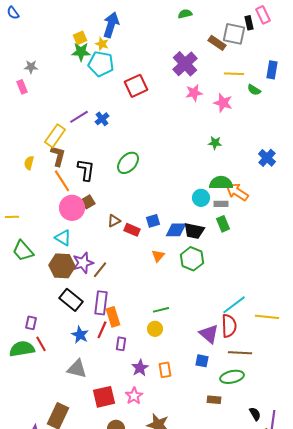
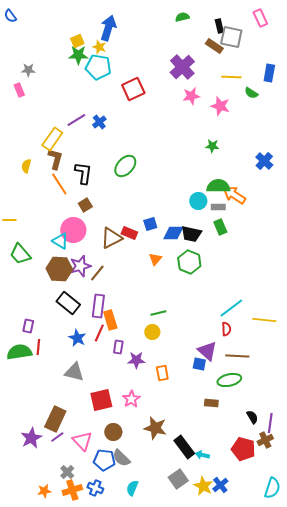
black rectangle: (249, 23) -> (219, 26), moved
pink circle: (72, 208) -> (73, 230), moved
brown triangle: (114, 221) -> (111, 238), moved, size x1.6
red semicircle: (229, 326) -> (226, 329), size x0.6
purple triangle: (209, 334) -> (207, 351), moved
red line: (41, 344) -> (38, 347), turned 35
purple star: (140, 368) -> (136, 360), moved, turned 30

